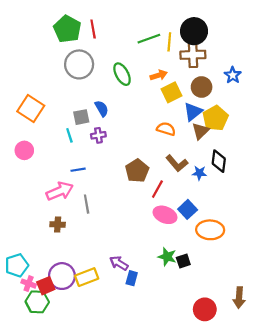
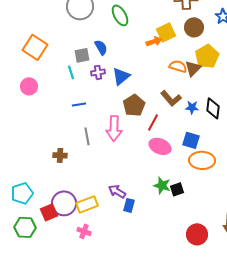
orange arrow: (159, 75) -> (154, 41), moved
blue triangle: (193, 112) -> (121, 76), moved
orange semicircle: (166, 129) -> (178, 66), moved
black diamond: (219, 161) -> (213, 108), moved
pink arrow: (60, 191) -> (114, 128), moved, turned 115
blue square: (188, 209) -> (191, 140), moved, turned -30
pink cross: (29, 284) -> (84, 231), moved
green hexagon: (37, 302) -> (25, 227), moved

